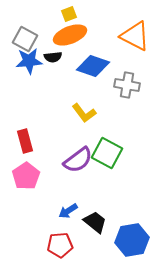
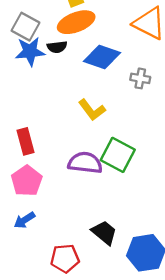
gray cross: (127, 85) -> (140, 78), size x0.7
purple semicircle: (78, 160) -> (85, 163), turned -136
blue arrow: (68, 211) -> (24, 220), moved

